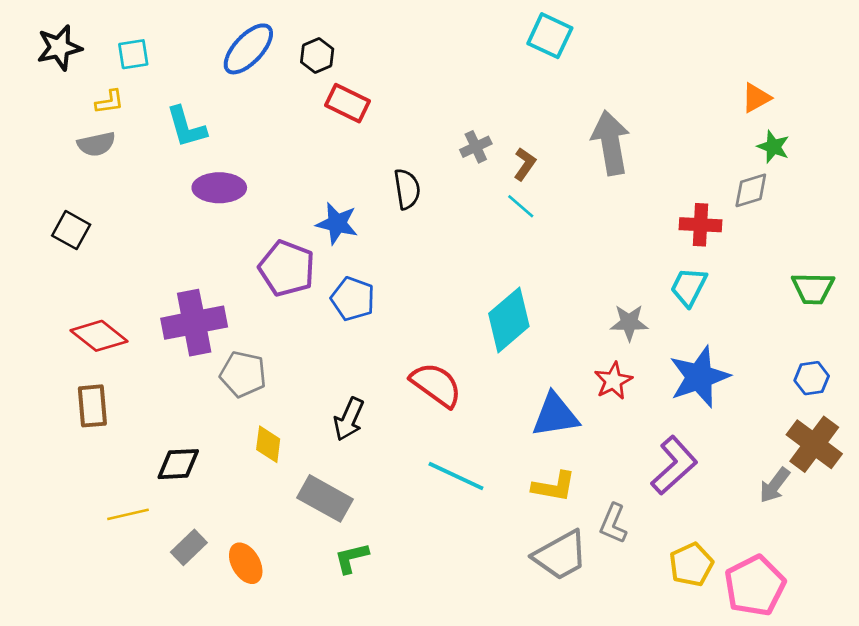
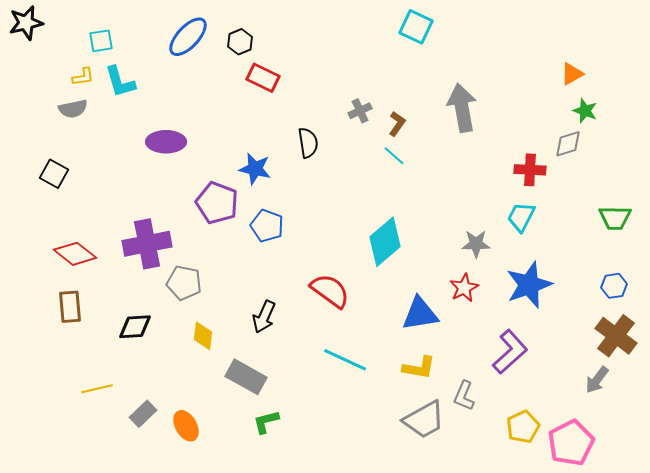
black star: (59, 48) -> (26, 23), moved
cyan L-shape: (186, 127) -> (120, 82), moved
black diamond: (178, 464) -> (135, 327), moved
gray arrow: (775, 485) -> (597, 380), moved

